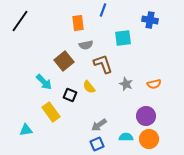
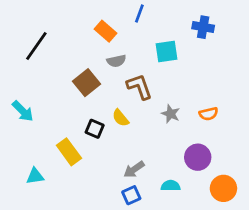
black line: (20, 21) -> (36, 46), moved
orange rectangle: (78, 23) -> (106, 31), turned -42
cyan arrow: (44, 82) -> (23, 111), moved
orange circle: (149, 139) -> (223, 188), moved

